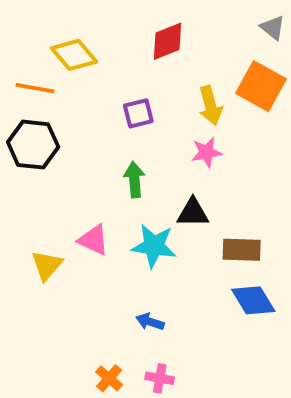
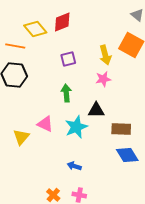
red diamond: (168, 41) -> (62, 22), moved
cyan star: (154, 246) -> (76, 127), turned -30

